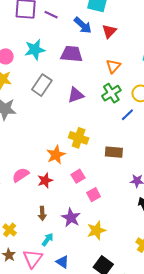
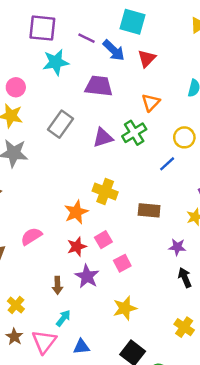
purple line: (51, 15) -> (87, 38), moved
cyan star: (35, 50) -> (56, 62), moved
green cross: (111, 93) -> (134, 133), moved
red star: (45, 180) -> (77, 247), moved
purple star: (71, 218) -> (87, 276), moved
blue triangle: (62, 262) -> (81, 347), turned -40

